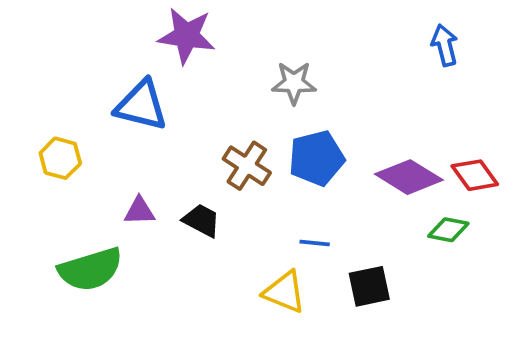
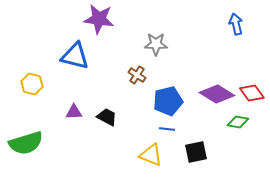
blue pentagon: (317, 158) -> (168, 101), moved
brown cross: (247, 166) -> (137, 75), moved, size x0.7
green semicircle: (90, 269) -> (26, 143), moved

